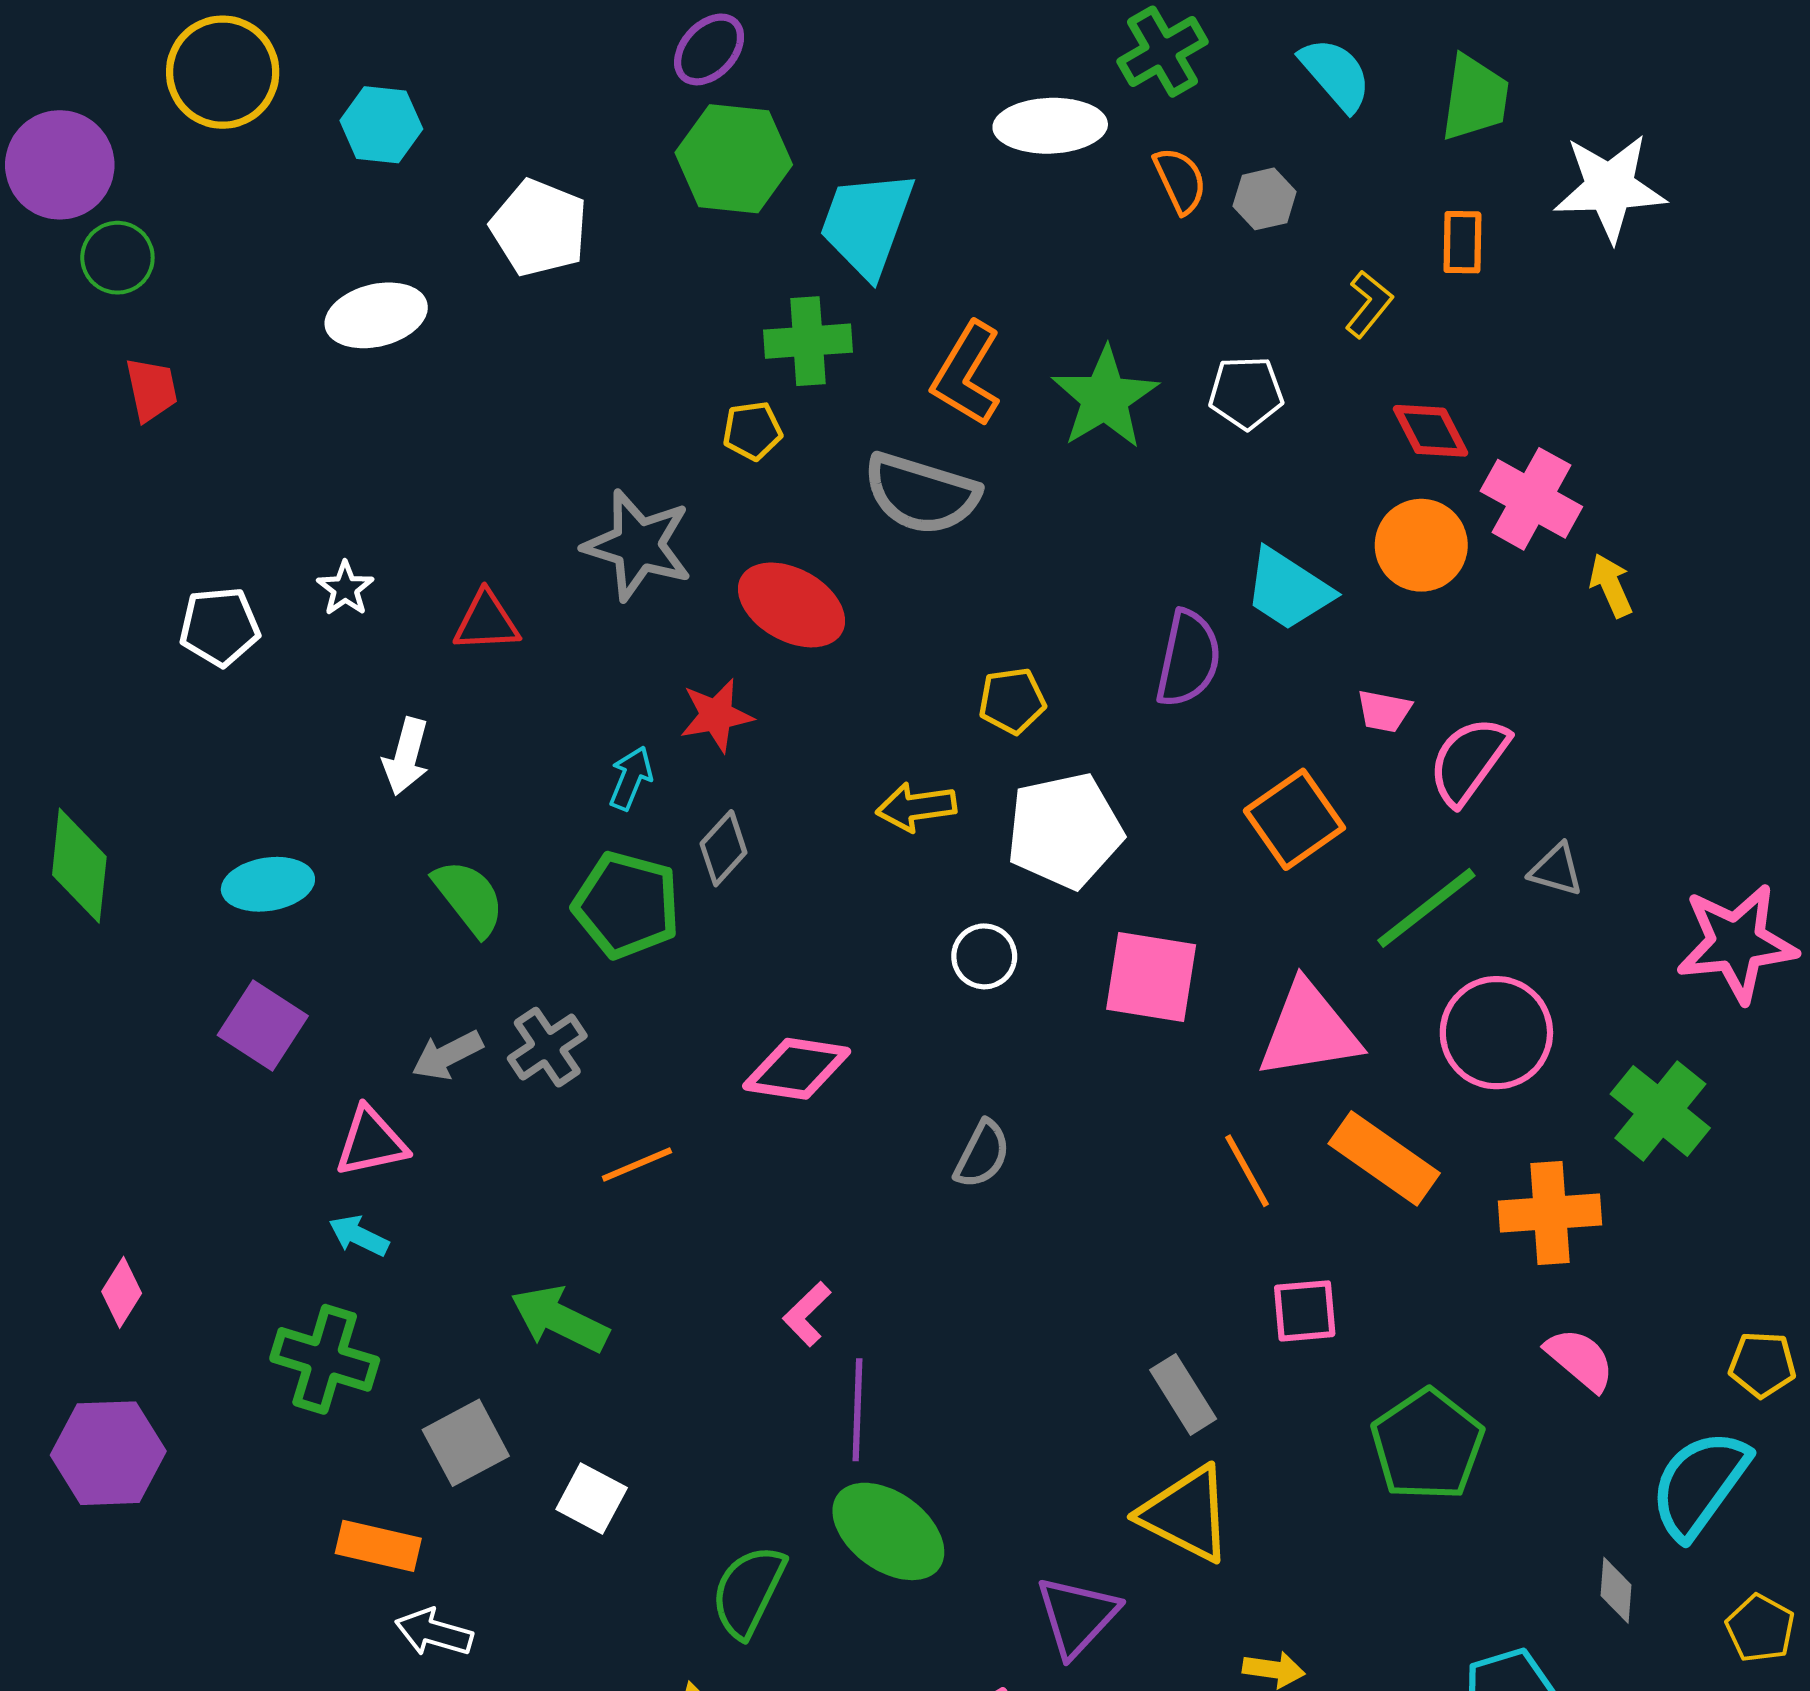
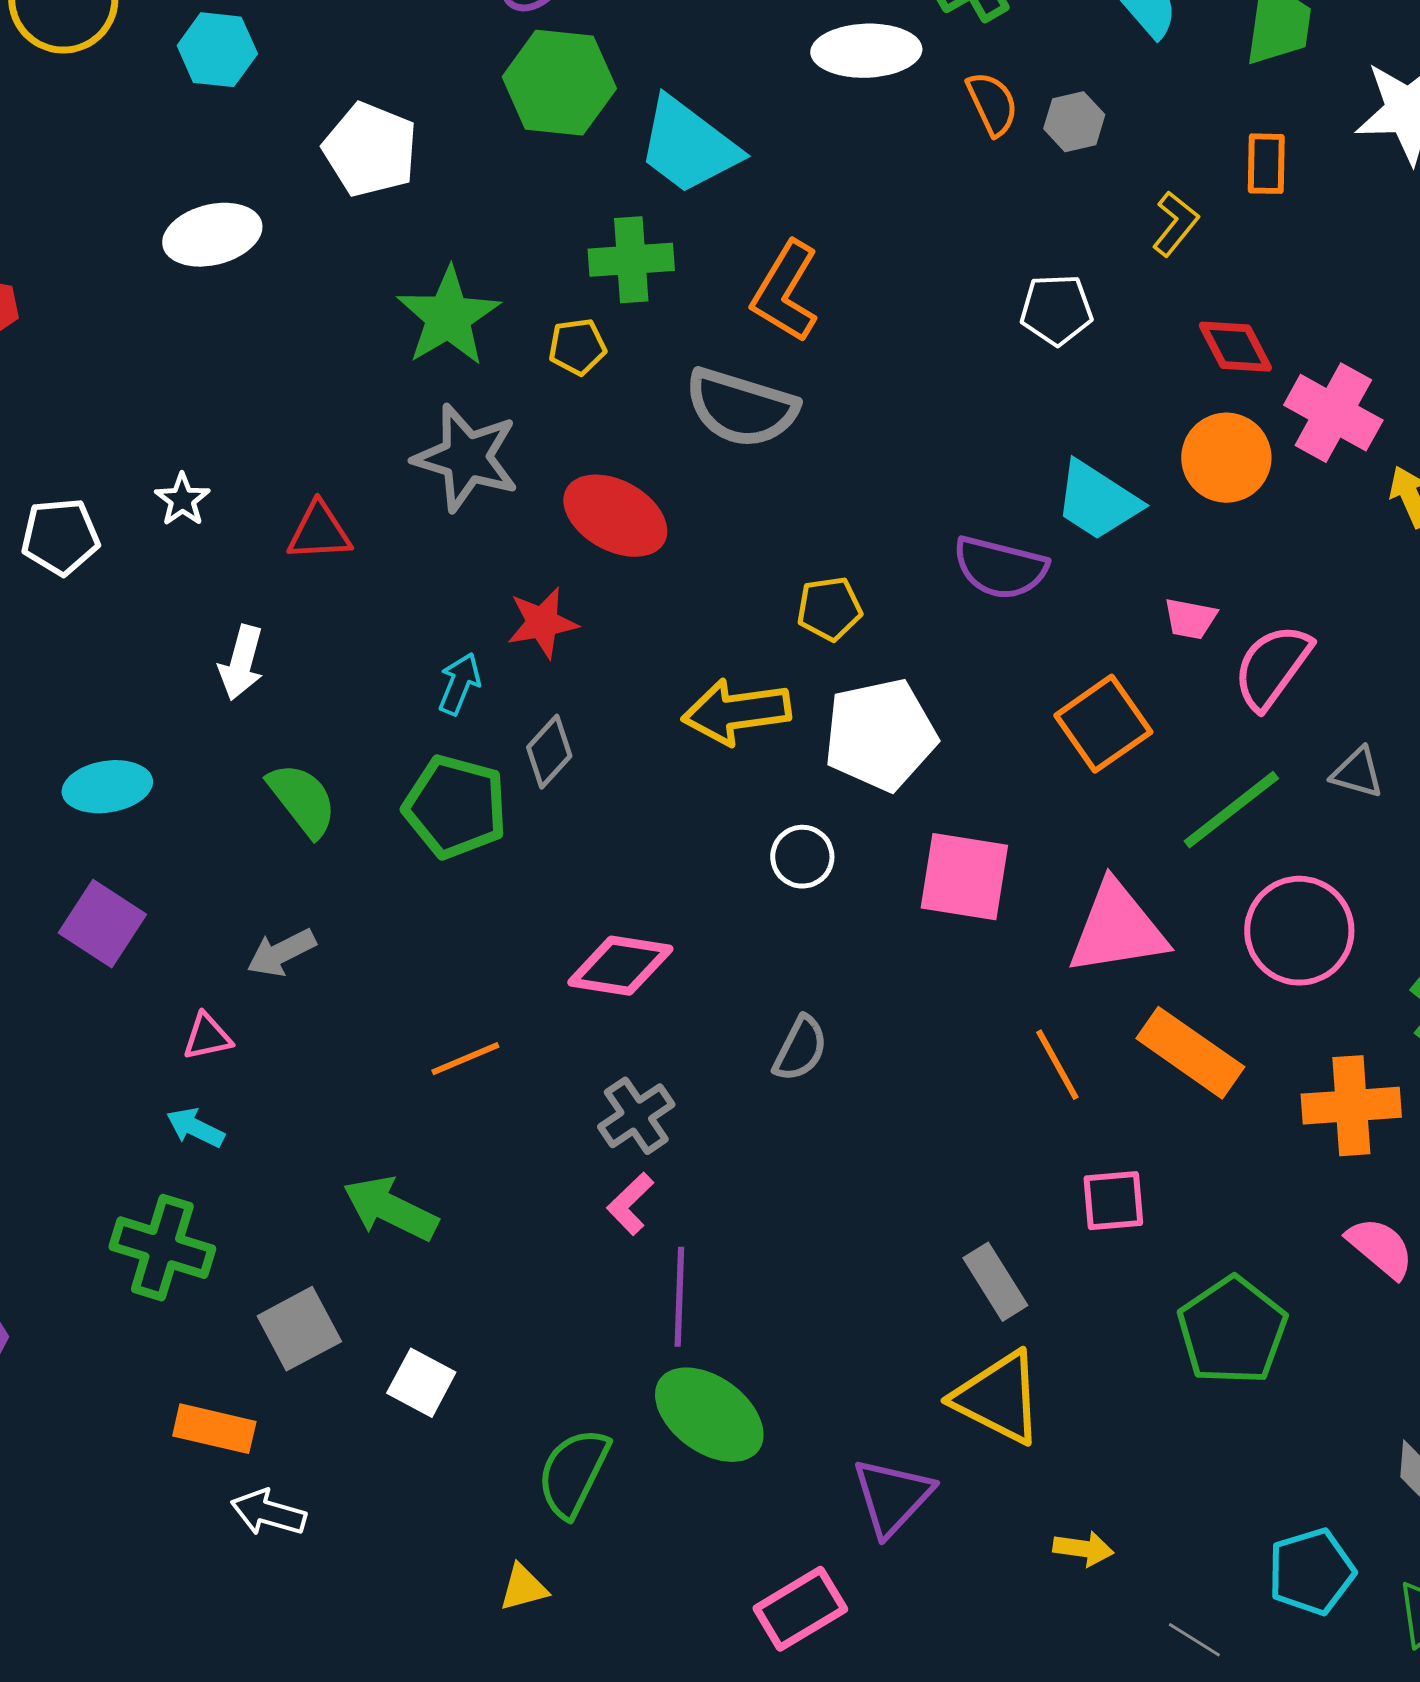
cyan trapezoid: (867, 224) -> (688, 146), turned -73
green star: (1105, 398) -> (448, 317), moved
purple semicircle: (1188, 659) -> (1000, 568), turned 92
yellow arrow: (916, 807) -> (736, 712), size x1.4
gray cross: (547, 1047) -> (636, 1116), moved
pink triangle: (371, 1142) -> (207, 1037), size x0.7

